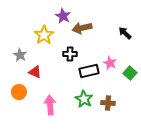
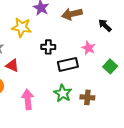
brown arrow: (82, 28) -> (72, 14), moved
yellow star: (44, 35) -> (22, 27), turned -30
pink star: (110, 63) -> (88, 48), moved

